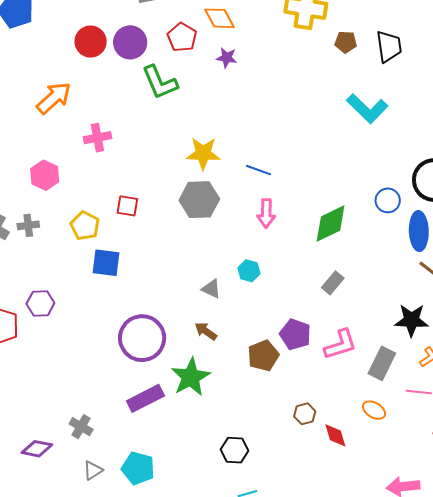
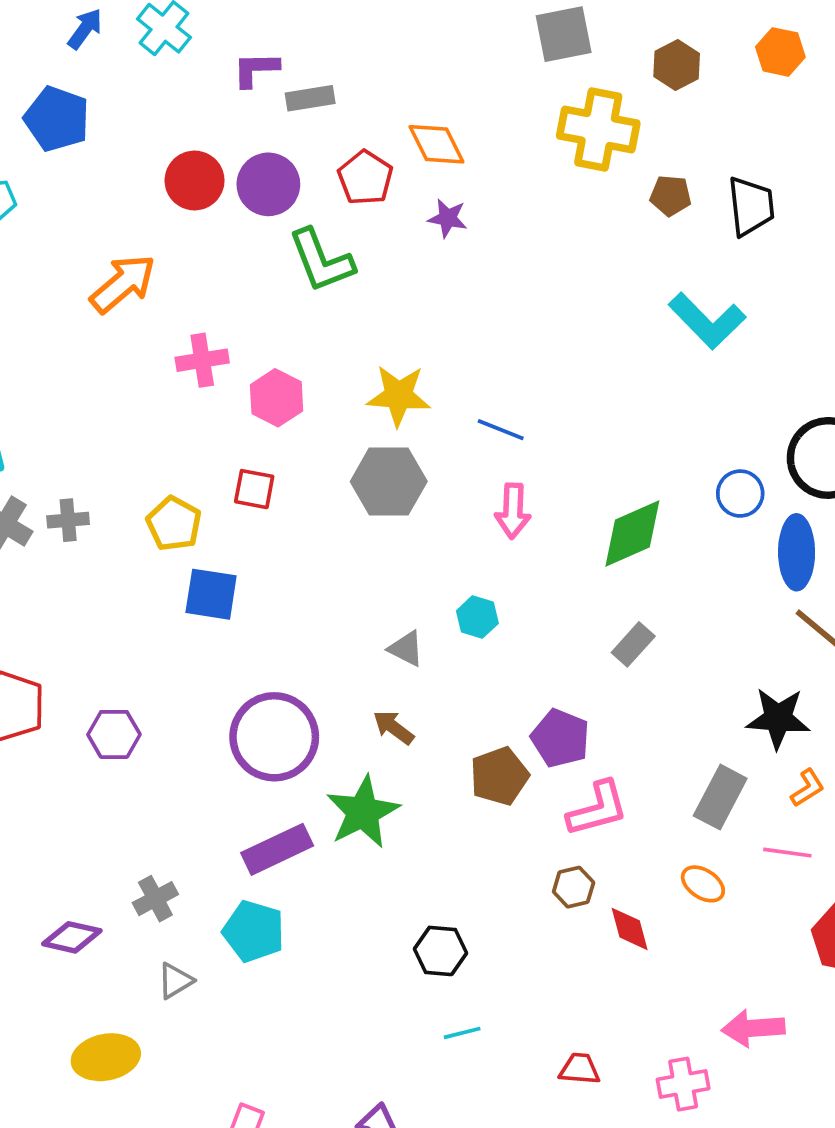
pink hexagon: (45, 175) -> (277, 398), moved
purple hexagon: (40, 303) -> (114, 734), moved
pink L-shape: (340, 345) -> (598, 809), moved
gray cross: (81, 427) -> (155, 899), turned 30
cyan pentagon: (138, 468) -> (254, 931), moved

